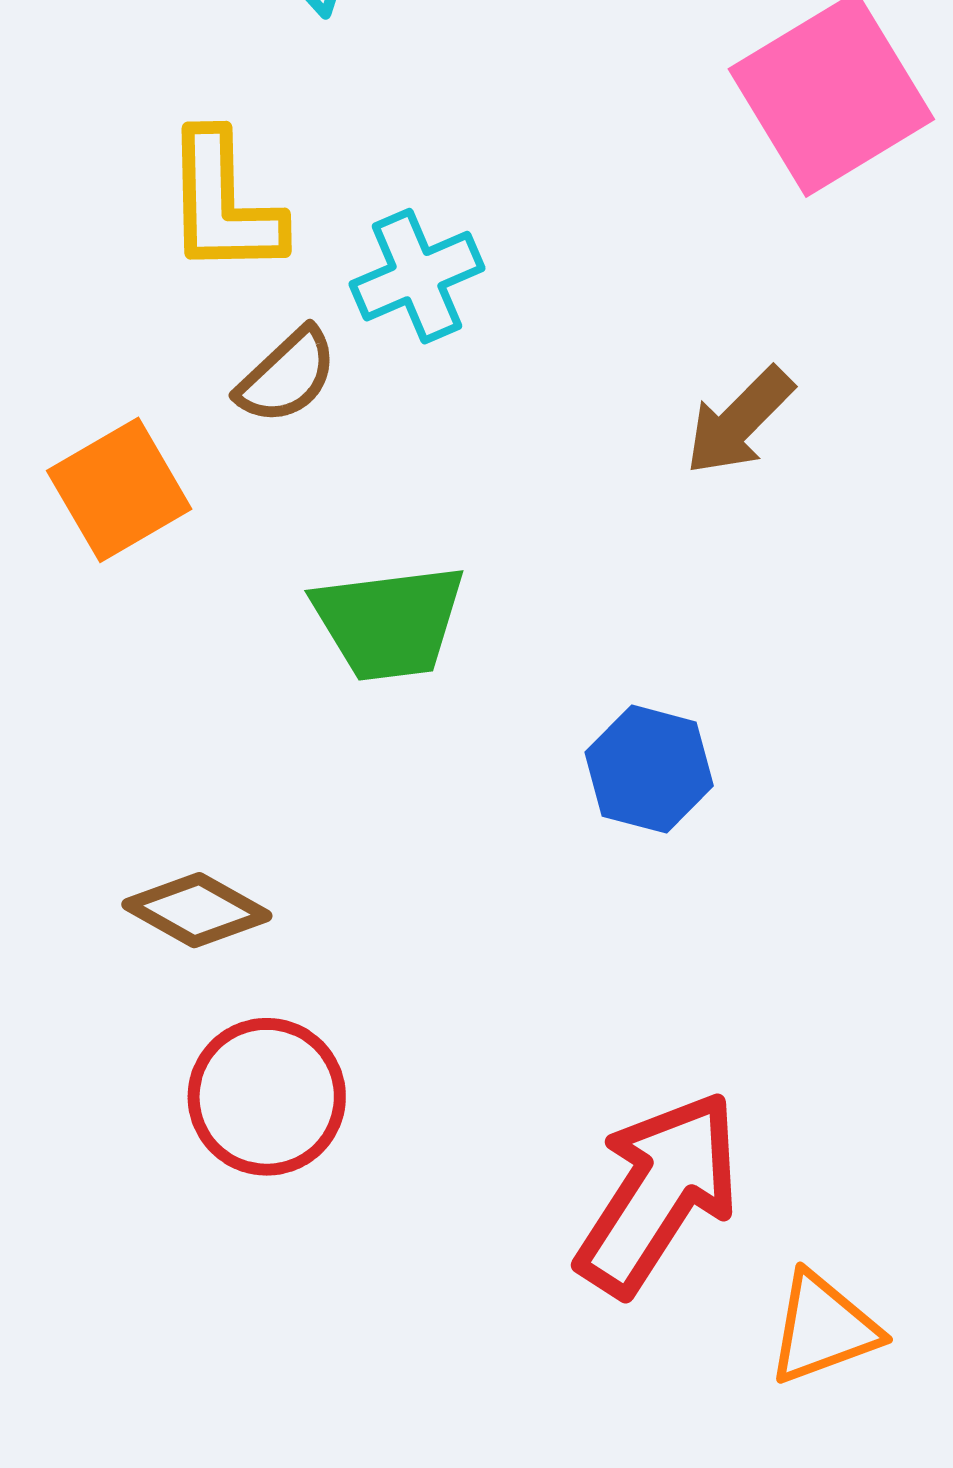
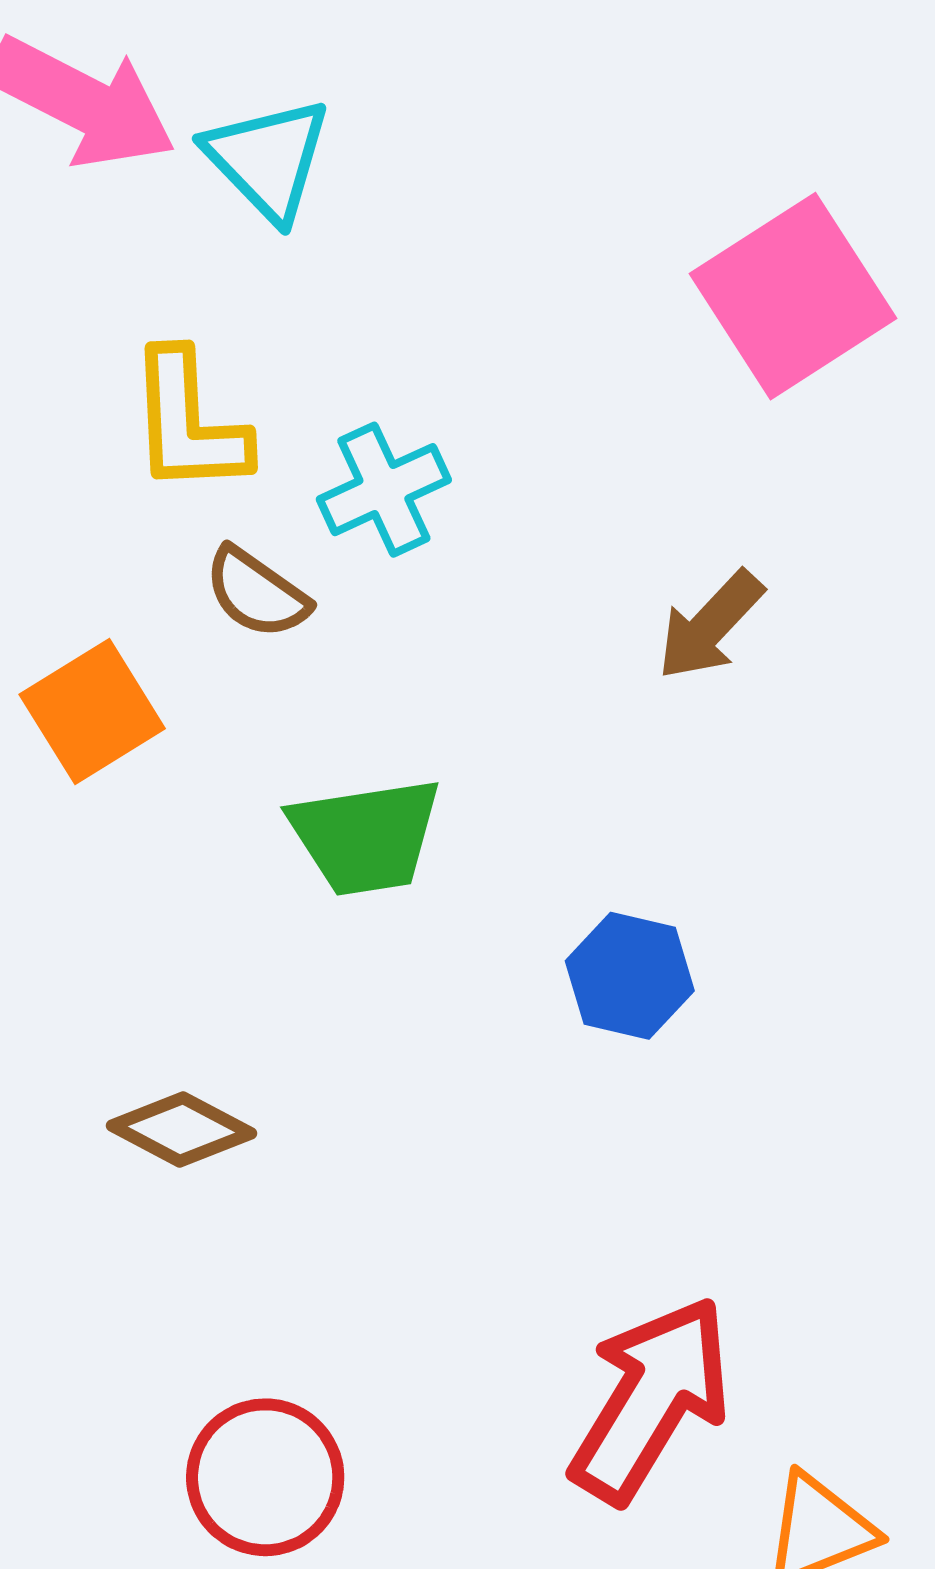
brown semicircle: (287, 376) -> (257, 593), turned 80
red circle: (267, 1097) -> (265, 1477), moved

